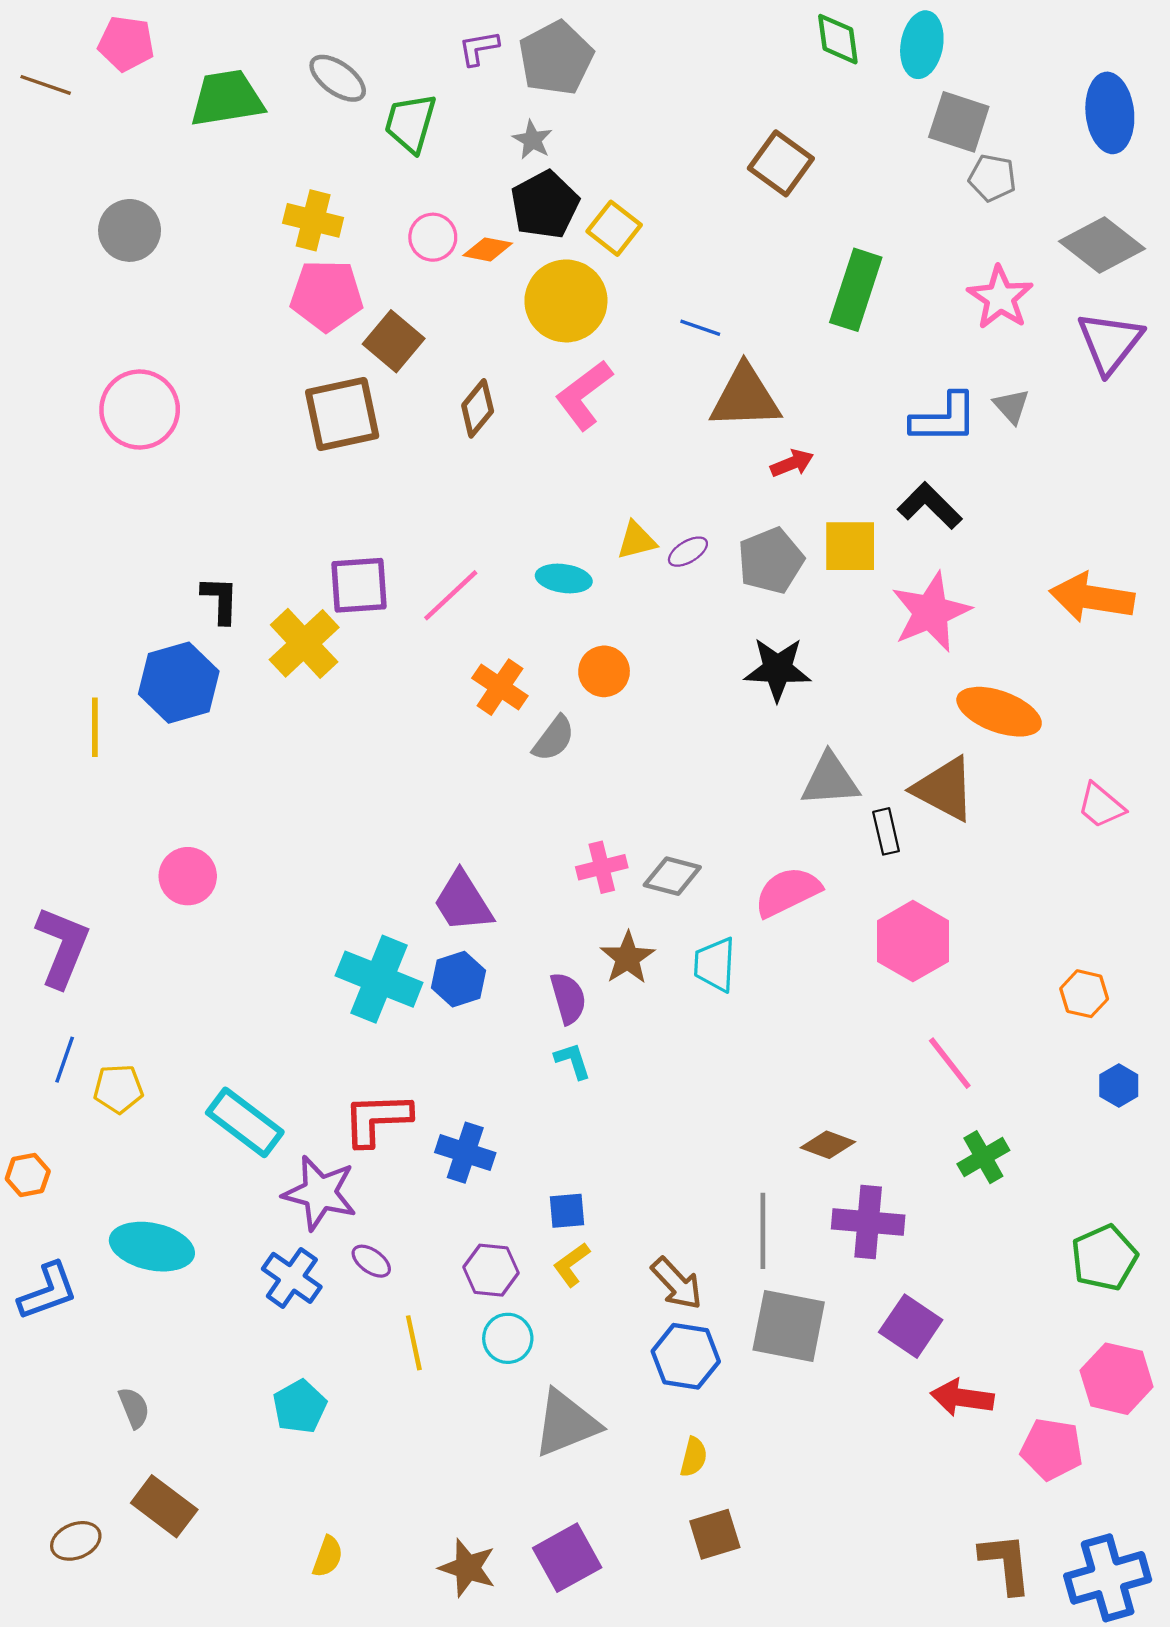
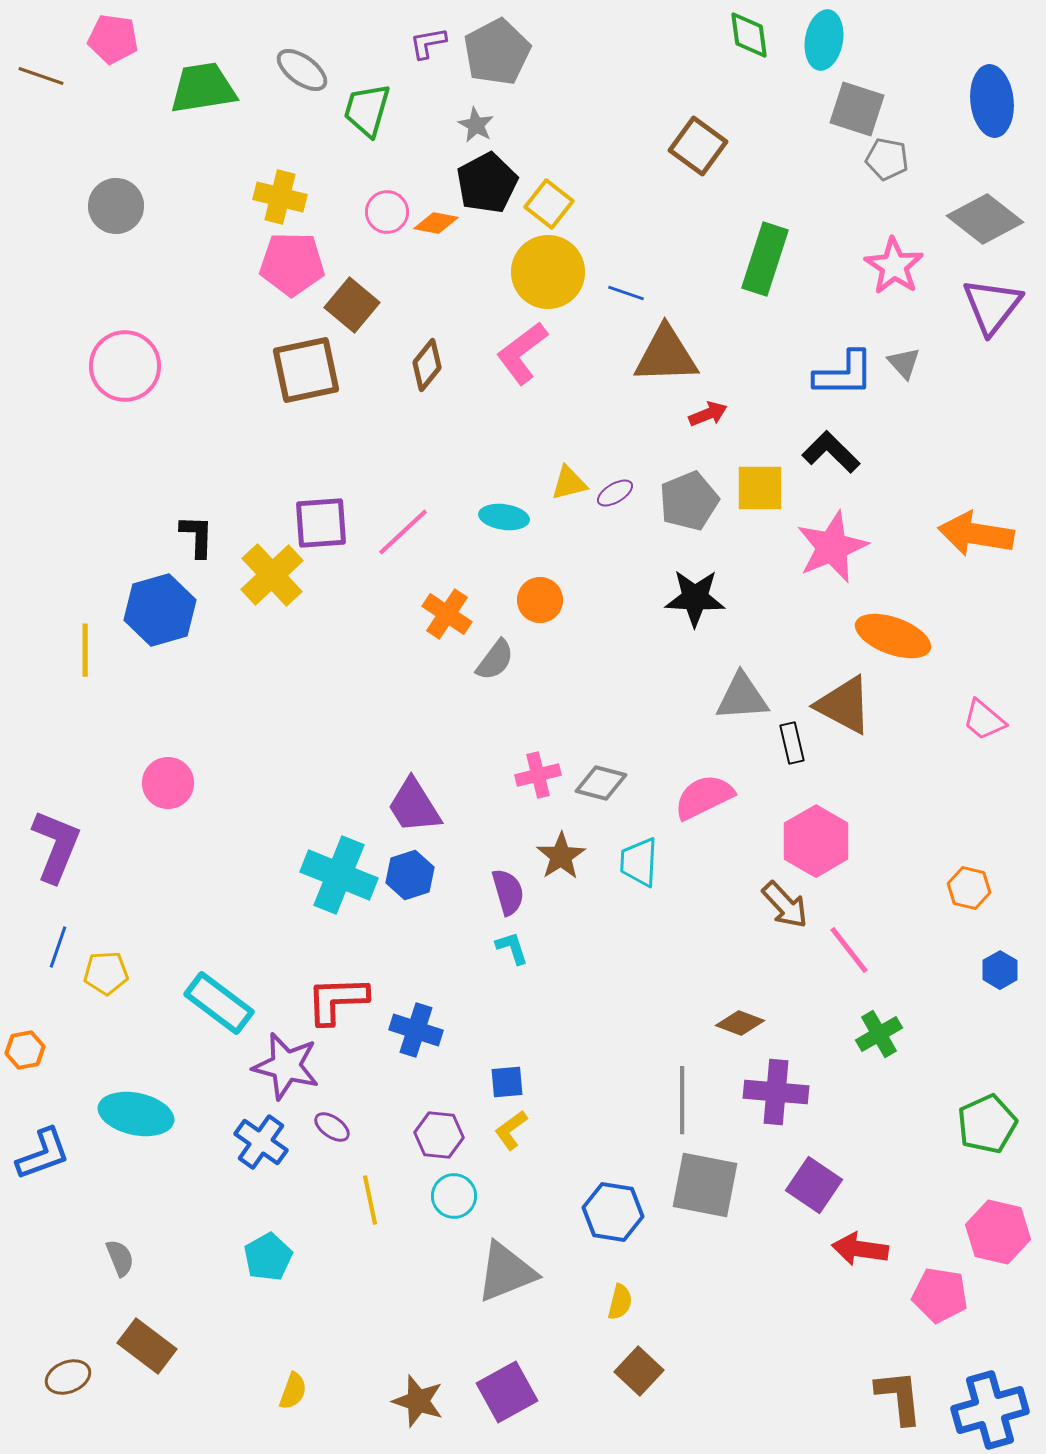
yellow circle: (566, 301) -> (548, 272), moved
brown arrow: (677, 1284) -> (785, 905), moved
brown square: (715, 1534) -> (639, 1371), turned -30

